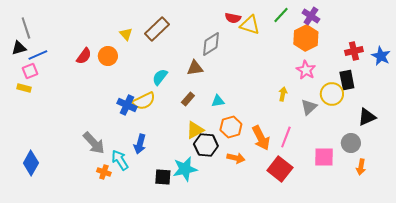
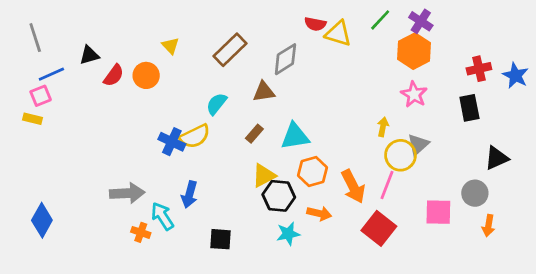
brown rectangle: (157, 29) -> (230, 50), moved
black triangle: (19, 48) -> (89, 55), moved
yellow circle: (332, 94) -> (400, 155), moved
cyan triangle: (218, 101) -> (295, 136), size x1.6
gray arrow: (94, 143) -> (127, 193), turned -50
cyan star: (185, 169) -> (288, 234), moved, size x0.7

